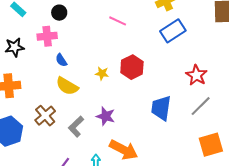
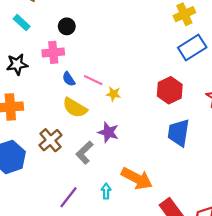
pink line: (118, 21) -> (93, 80), moved
red hexagon: (132, 67) -> (170, 90), moved
purple star: (106, 116) -> (108, 132), moved

